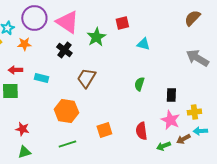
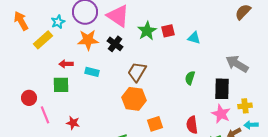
red square: (122, 23) -> (168, 31), moved
orange star: (24, 44) -> (88, 40), moved, size x1.5
gray arrow: (197, 58) -> (237, 64), moved
black rectangle: (171, 95) -> (222, 89), size x1.5
orange hexagon: (66, 111) -> (134, 99), moved

